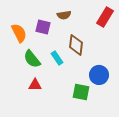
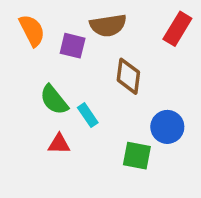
brown semicircle: (64, 15) -> (108, 25), size x1.5
orange semicircle: (19, 33) -> (32, 30), moved
cyan rectangle: (57, 58) -> (88, 115), moved

